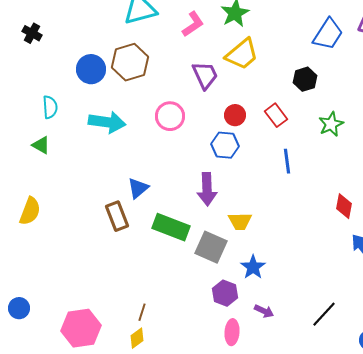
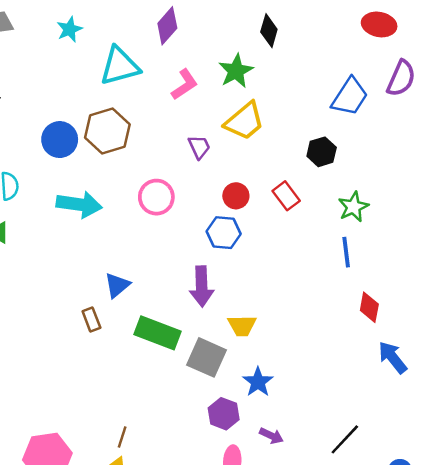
purple trapezoid: (205, 75) -> (199, 147), size x0.7
blue line: (287, 161) -> (346, 252), moved
brown rectangle: (117, 216) -> (91, 319), size x0.7

